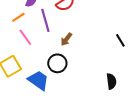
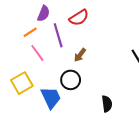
blue trapezoid: (38, 80) -> (51, 98), turned 30
black semicircle: (111, 81) -> (107, 104), moved

